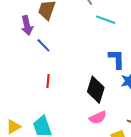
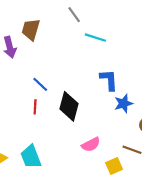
blue line: (43, 45) -> (40, 84), moved
black diamond: (96, 90) -> (69, 106), moved

